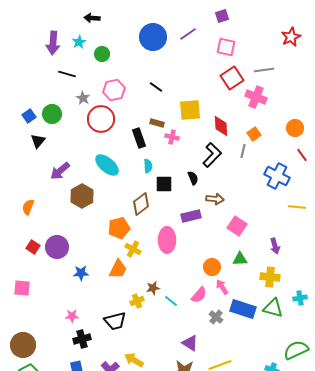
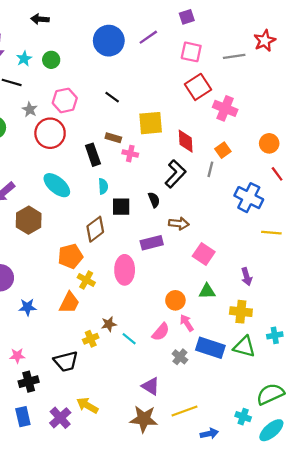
cyan star: (79, 42) -> (24, 59), moved
gray line: (264, 70) -> (234, 56), moved

